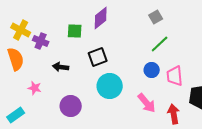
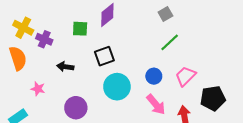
blue circle: (152, 70) -> (154, 76), moved
pink trapezoid: (175, 76) -> (185, 76), turned 50

